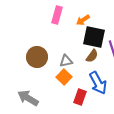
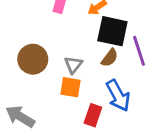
gray triangle: (66, 61) -> (73, 65), turned -40
orange square: (64, 77) -> (71, 87), turned -35

